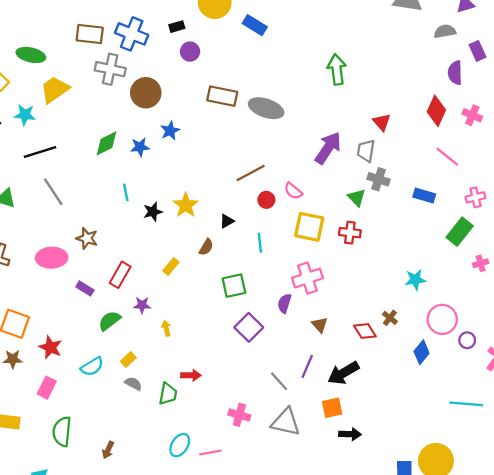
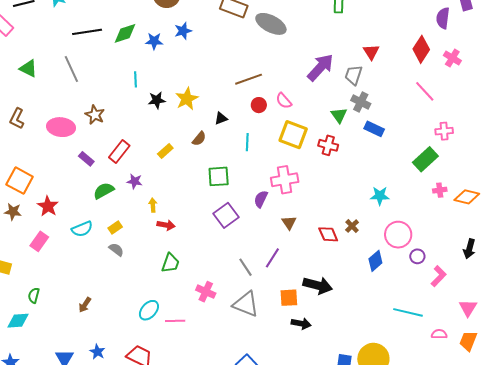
black line: (40, 152) -> (87, 32), moved
blue rectangle: (424, 196) -> (374, 129), moved
black arrow: (343, 373) -> (318, 285), moved, turned -144
red arrow: (191, 375) -> (166, 225), moved
green trapezoid: (168, 394) -> (170, 263), moved
green semicircle: (62, 432) -> (34, 295), moved, size x0.6

